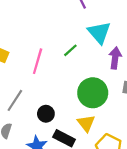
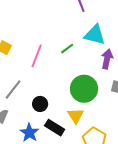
cyan triangle: (99, 32) -> (95, 35), turned -40

